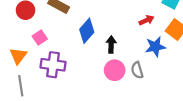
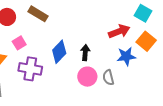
red arrow: (146, 20) -> (119, 31), size x1.5
blue diamond: (87, 31) -> (59, 52), moved

